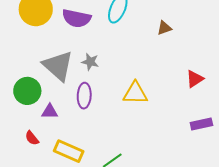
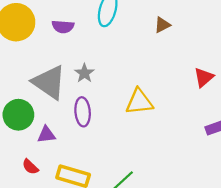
purple semicircle: (76, 18) -> (63, 27), size x0.7
gray star: (90, 62) -> (84, 73), turned 30

